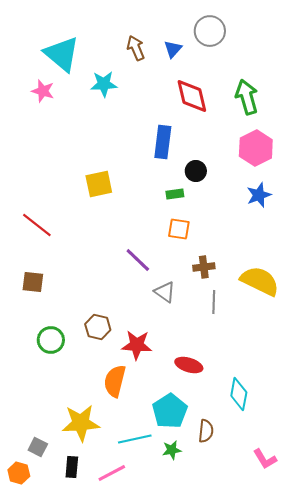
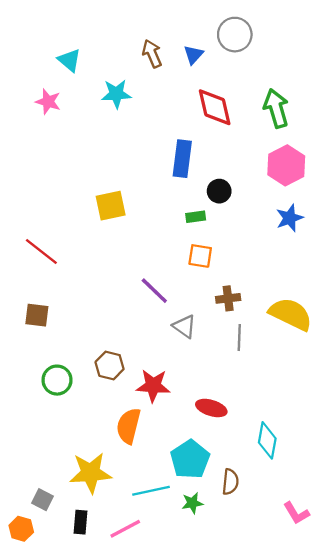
cyan triangle: (62, 54) -> (69, 60), size x0.6

